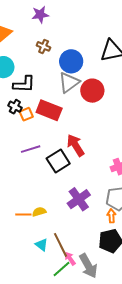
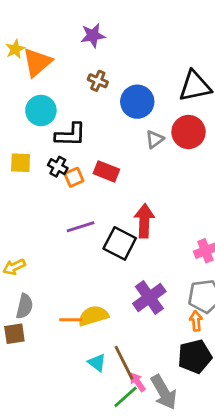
gray triangle: (69, 82) -> (155, 139), moved, size x0.6
red circle: (92, 91) -> (188, 132), moved
red rectangle: (49, 110) -> (106, 171), size x0.7
red arrow: (76, 145) -> (144, 221), turned 35
black square: (58, 161) -> (120, 243), turned -30
yellow semicircle: (39, 212) -> (93, 316), size x1.5

